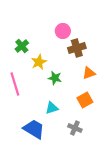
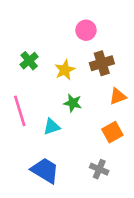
pink circle: (63, 31) -> (86, 30), moved
yellow star: (39, 62) -> (65, 70), moved
cyan triangle: (52, 108) -> (52, 127), moved

